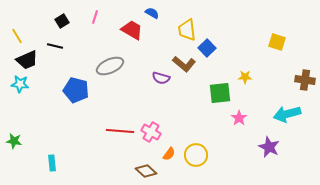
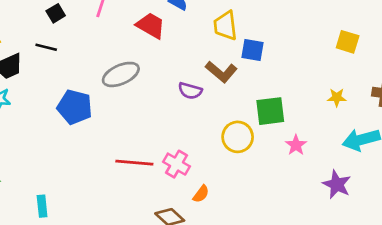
blue square: (207, 48) -> (253, 50), turned -36
yellow star: (245, 77) -> (337, 98), moved
yellow circle: (196, 155) -> (238, 137), moved

